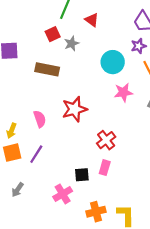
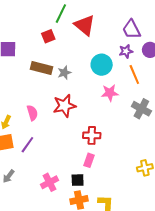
red triangle: (92, 20) -> (85, 25), size x1.6
gray star: (72, 43) -> (64, 73), moved
red cross: (106, 140) -> (92, 135), turned 36
black square: (82, 175) -> (78, 180), moved

